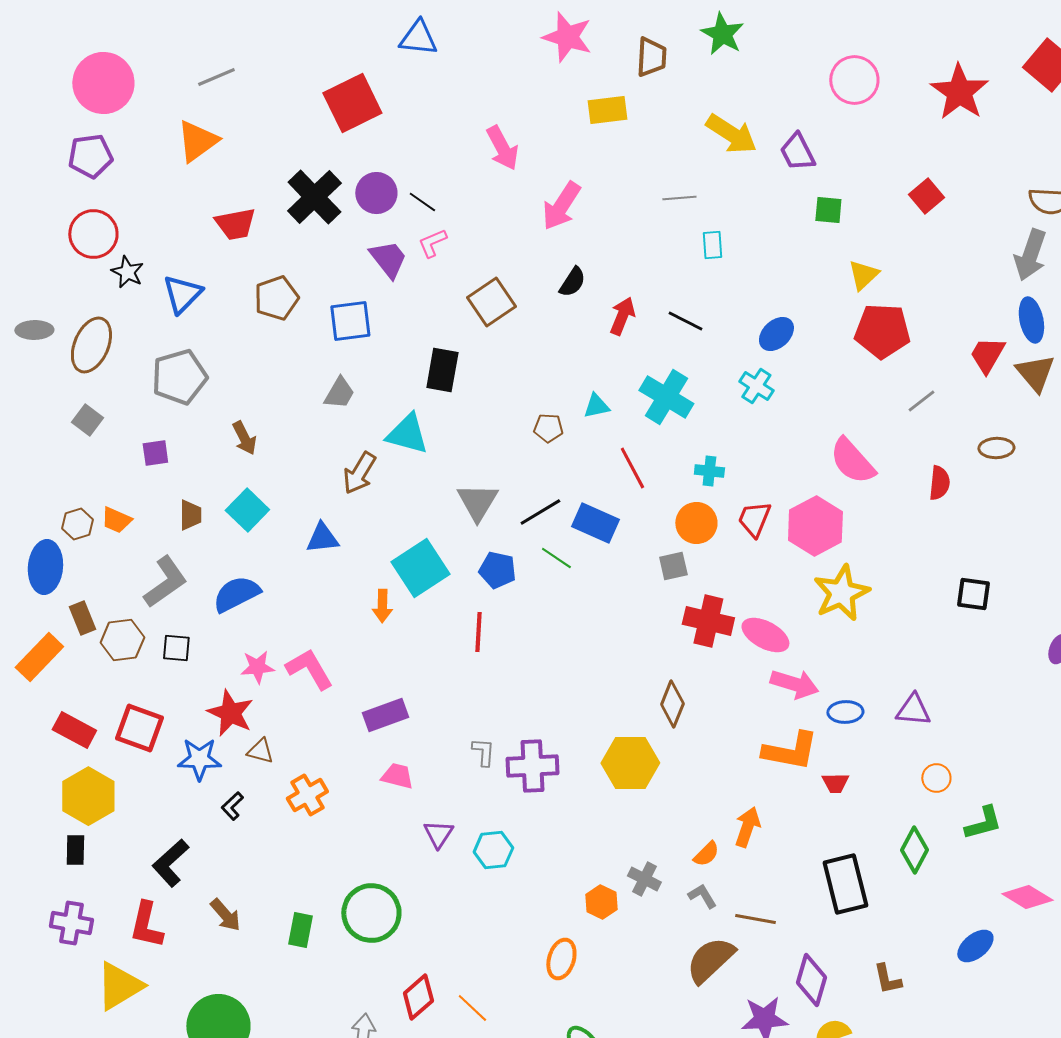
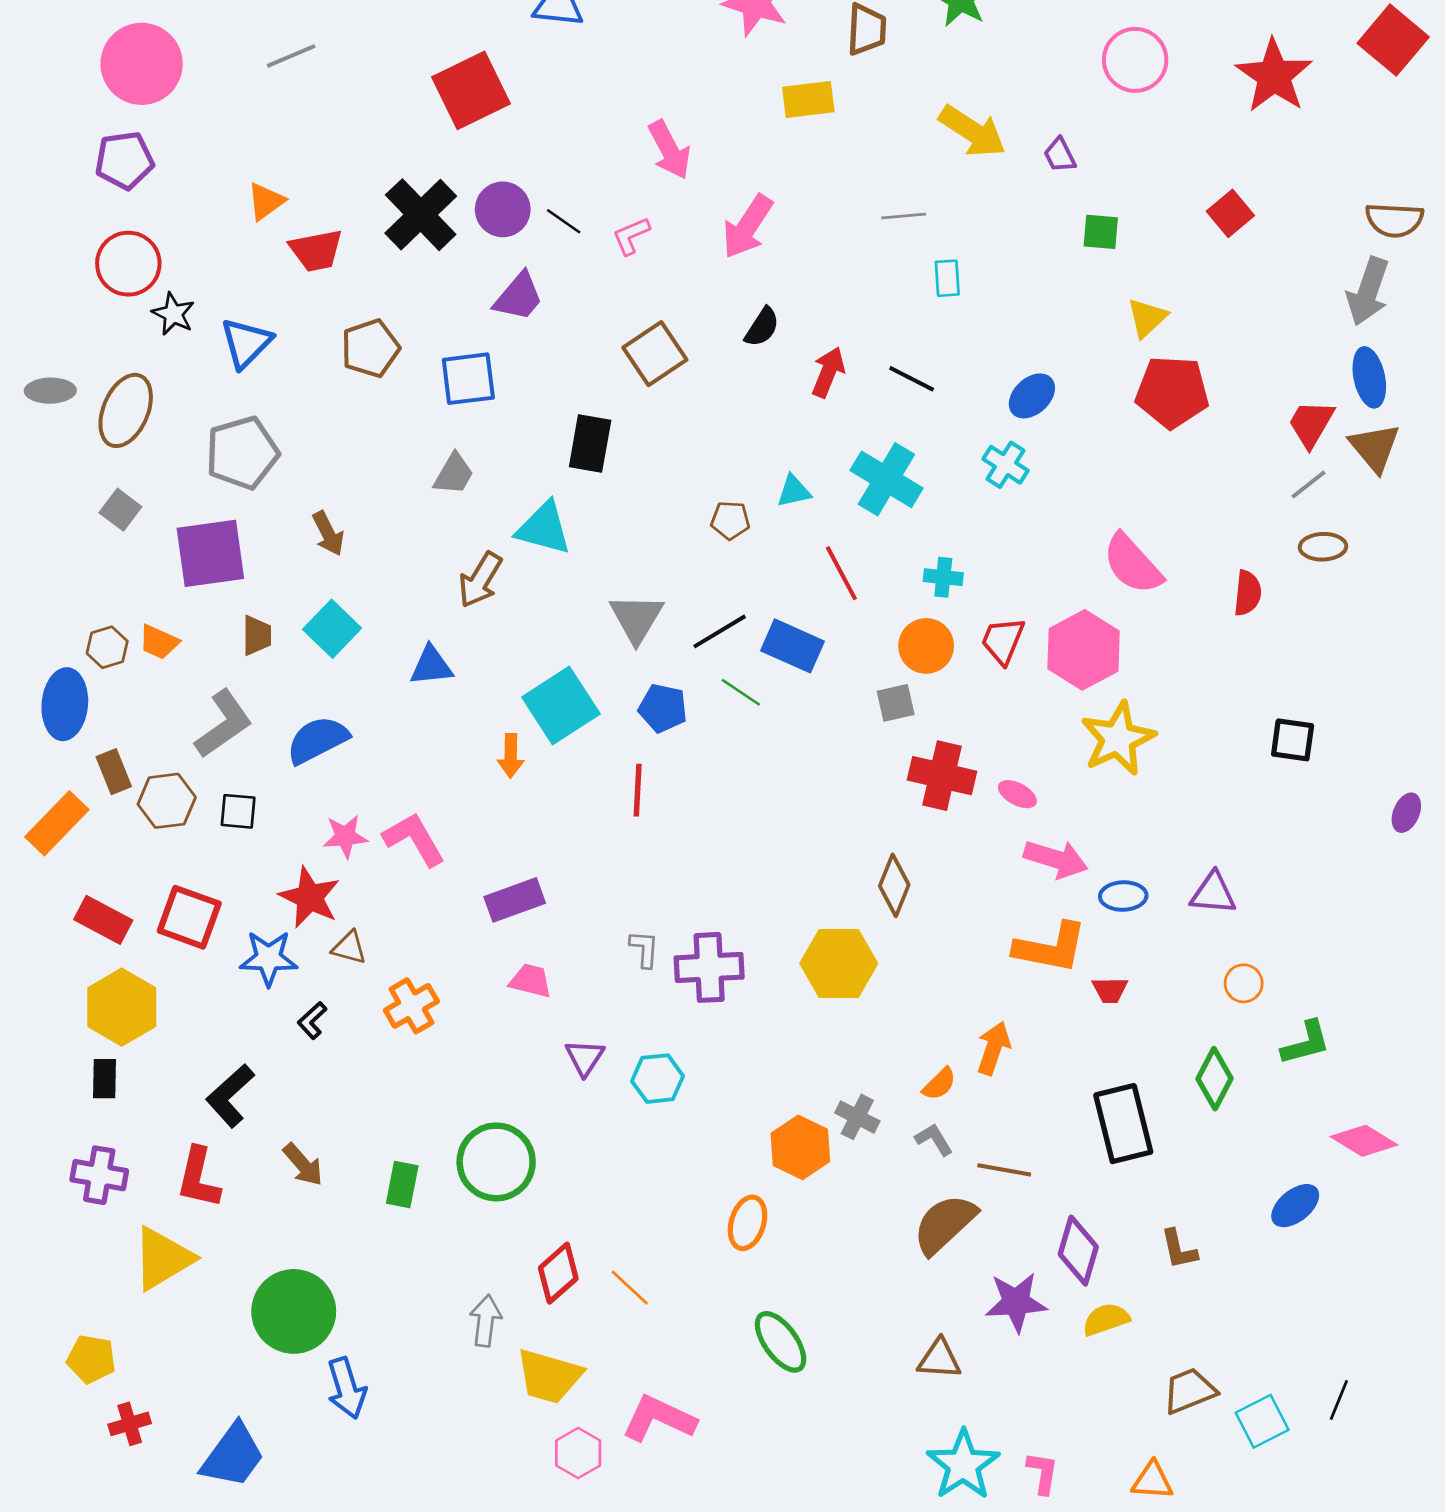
orange triangle: (197, 141) -> (266, 201), moved, size x0.7
purple trapezoid: (797, 152) -> (1060, 155), size x0.7
pink L-shape: (432, 243) -> (631, 236), moved
purple trapezoid: (388, 259) -> (519, 297), turned 78
gray line: (921, 401) -> (1308, 485), moved
purple square: (155, 453) -> (210, 553), size x2.0
pink ellipse: (765, 635) -> (1017, 794), size x0.6
orange hexagon: (601, 902) -> (800, 1147), size x1.4

